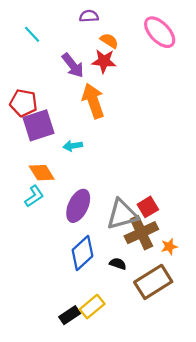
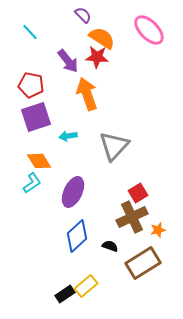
purple semicircle: (89, 16) -> (83, 15), turned 48
orange semicircle: (109, 41) -> (102, 38), size x1.5
red pentagon: (23, 103) -> (31, 85), moved
gray triangle: (122, 214) -> (114, 146), moved, turned -32

